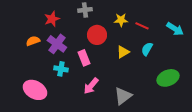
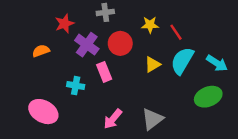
red line: (142, 26) -> (176, 32), turned 32
cyan arrow: (175, 29) -> (217, 63), moved
purple cross: (57, 44) -> (87, 45), moved
cyan semicircle: (147, 49) -> (182, 61), size x1.6
pink arrow: (91, 86) -> (113, 119), moved

